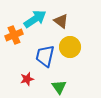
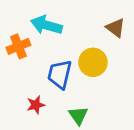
cyan arrow: (35, 19) -> (46, 25), turned -130
brown triangle: (61, 21) -> (116, 28), moved

